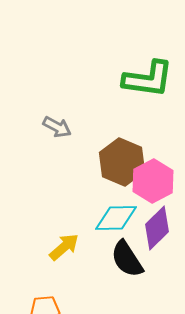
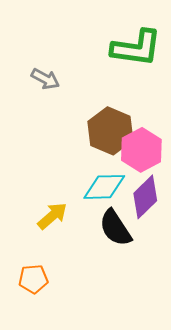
gray arrow: (57, 127) -> (45, 79), moved

